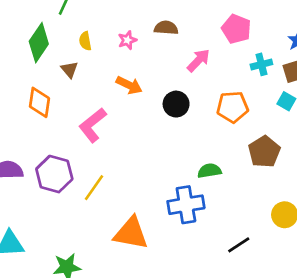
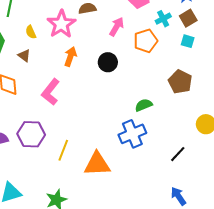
pink star: (127, 40) -> (61, 24), size x2.0
orange arrow: (129, 85) -> (70, 57), turned -84
orange pentagon: (233, 107) -> (146, 41), moved
yellow line: (94, 188) -> (63, 150), moved

